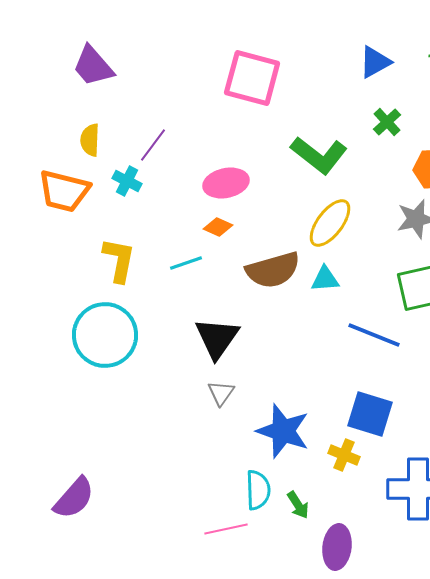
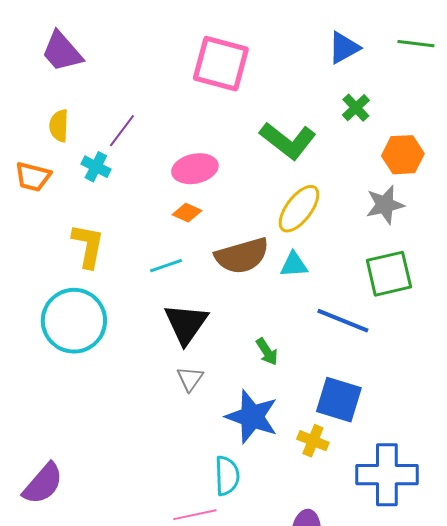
orange trapezoid: (64, 191) -> (33, 177), size x0.7
cyan line: (186, 263) -> (166, 266), moved
green arrow: (298, 505) -> (267, 352), moved

